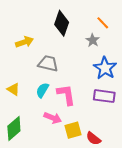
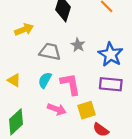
gray star: (93, 40) -> (78, 45), moved
yellow square: (73, 130) -> (87, 110), moved

